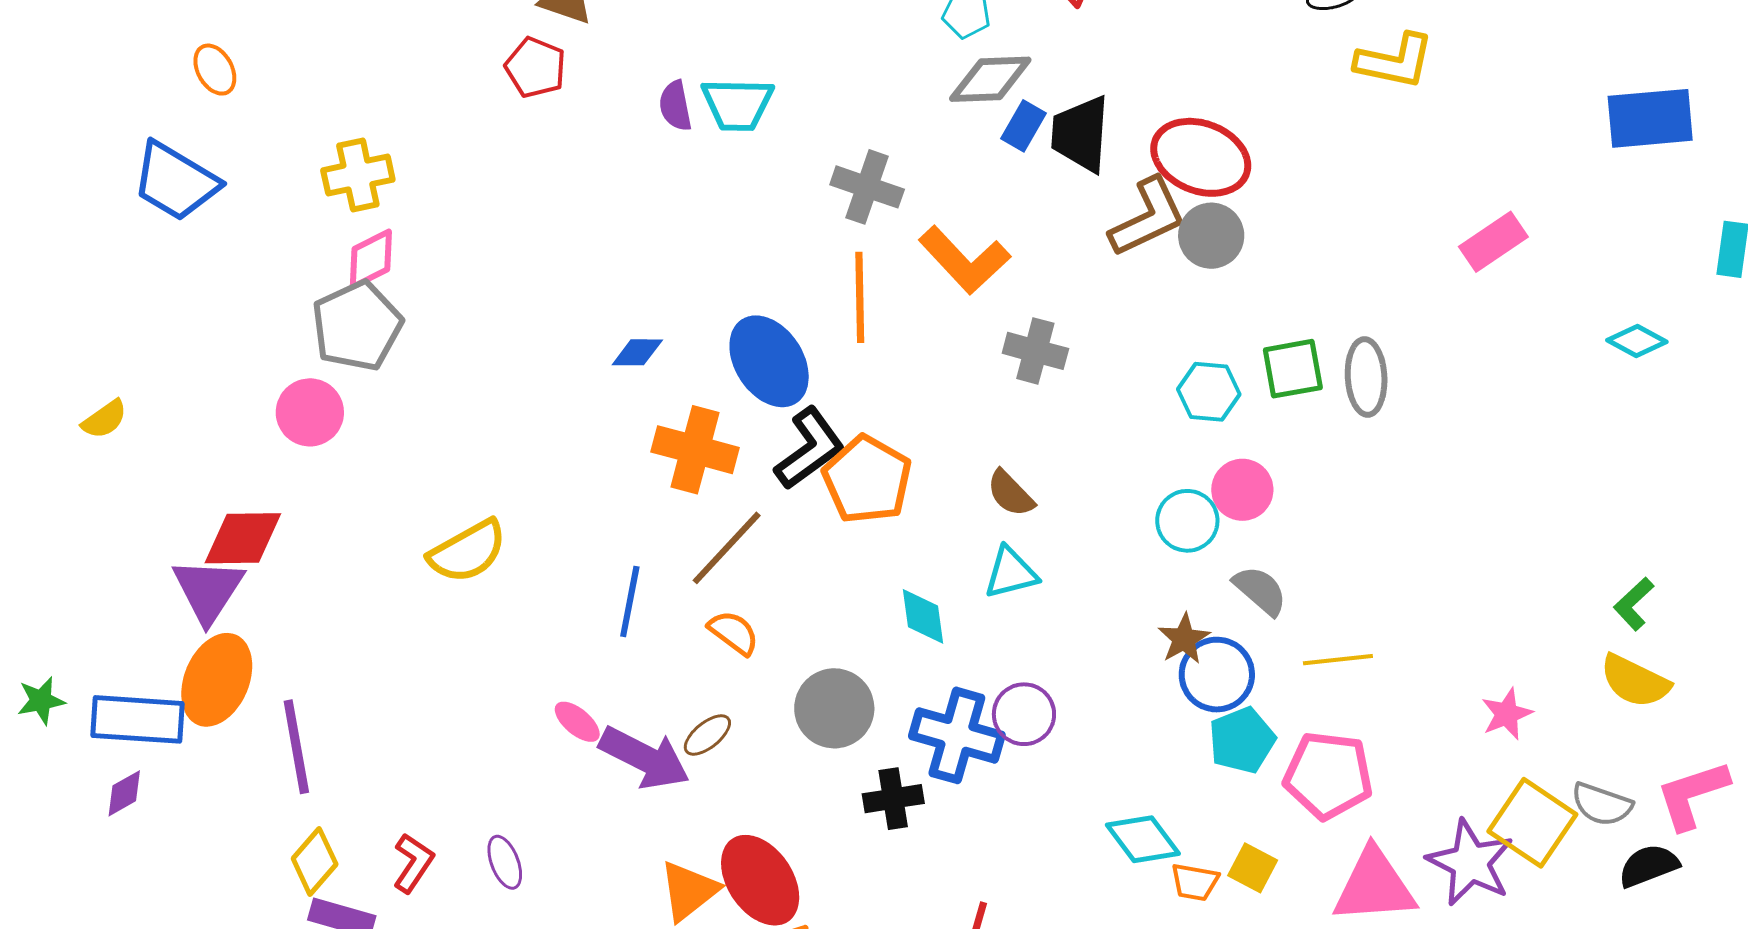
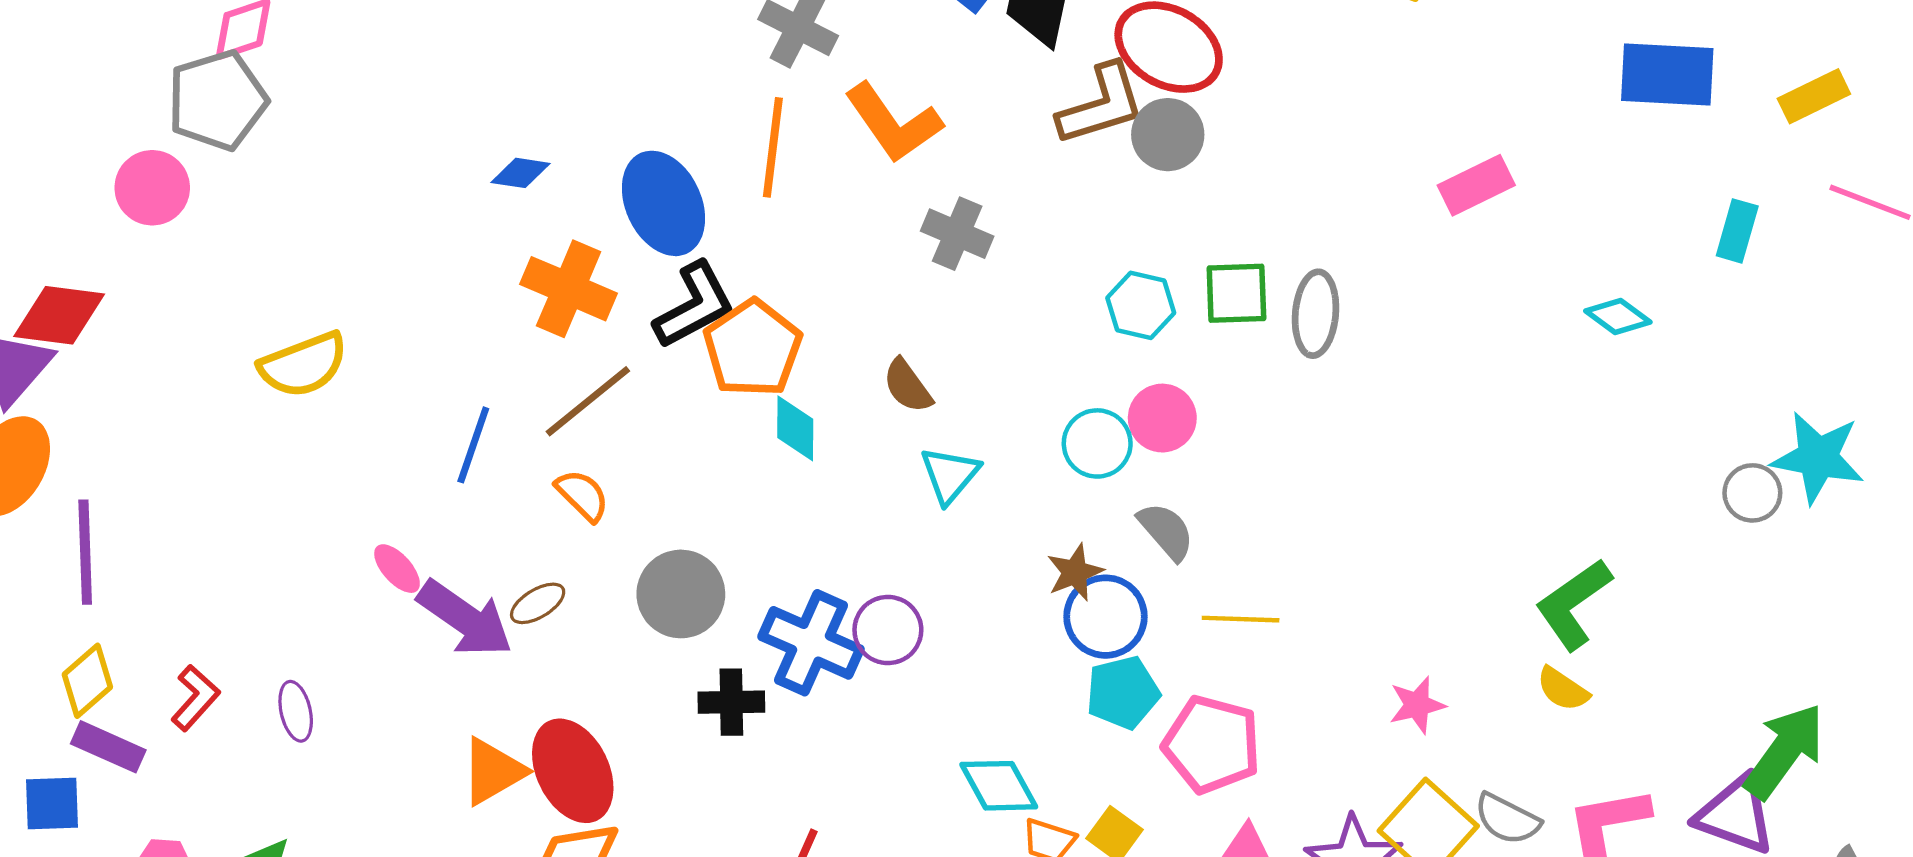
cyan triangle: (1011, 573) -> (950, 475), moved, turned -44
green L-shape: (1634, 604) -> (1573, 604), size x1.6
cyan diamond: (923, 616) -> (795, 428), moved
yellow semicircle: (1635, 681) -> (1563, 689), size x0.7

